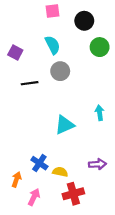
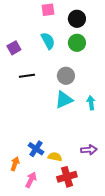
green circle: (100, 47) -> (77, 43), moved
purple square: (15, 53) -> (14, 48), turned 32
gray circle: (60, 71) -> (66, 76), moved
cyan triangle: (65, 125) -> (64, 100), moved

